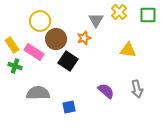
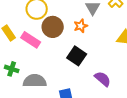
black square: (68, 61) -> (77, 56), moved
green cross: (15, 66) -> (12, 69), moved

